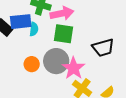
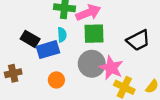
blue rectangle: (21, 22) -> (48, 50), moved
orange circle: (32, 64) -> (56, 80), moved

